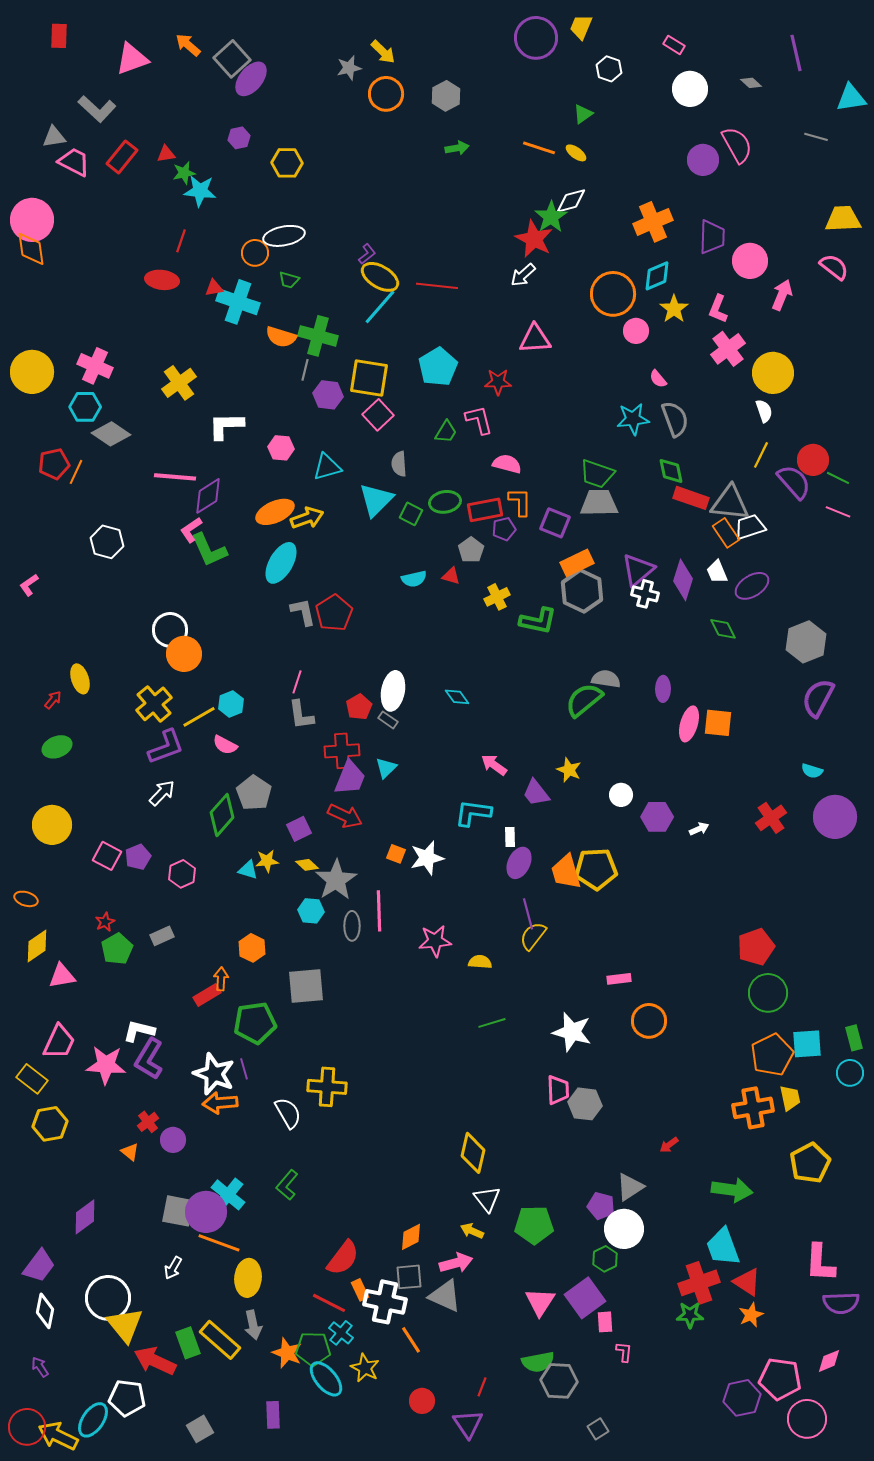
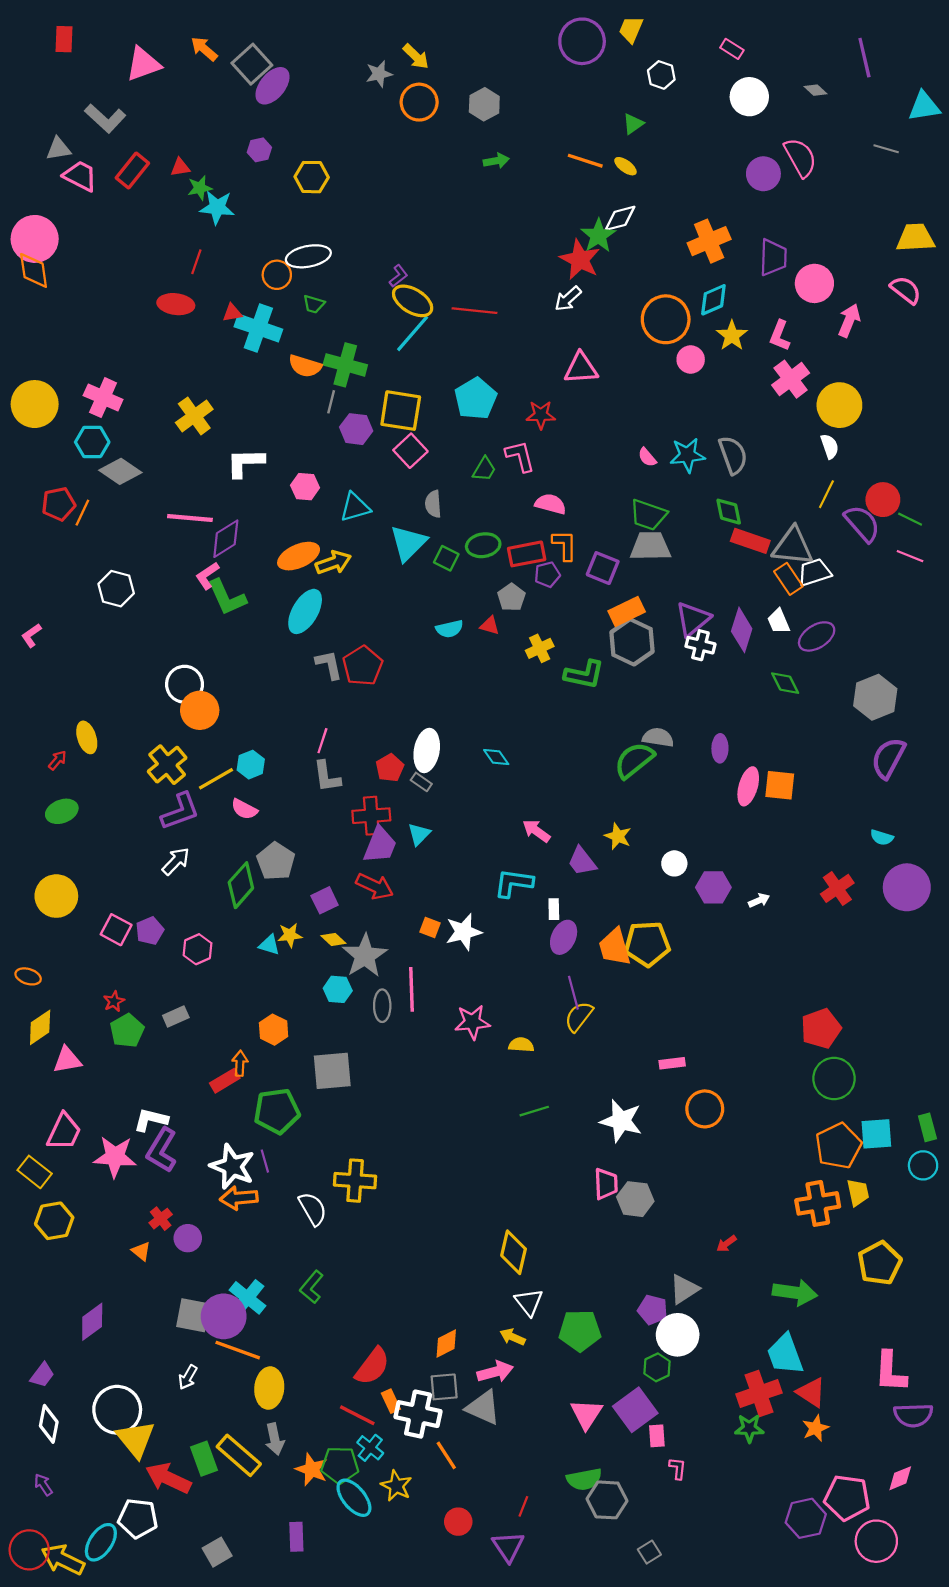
pink semicircle: (658, 379) -> (647, 457), moved
purple trapezoid: (39, 1266) -> (42, 1375), size x0.7

